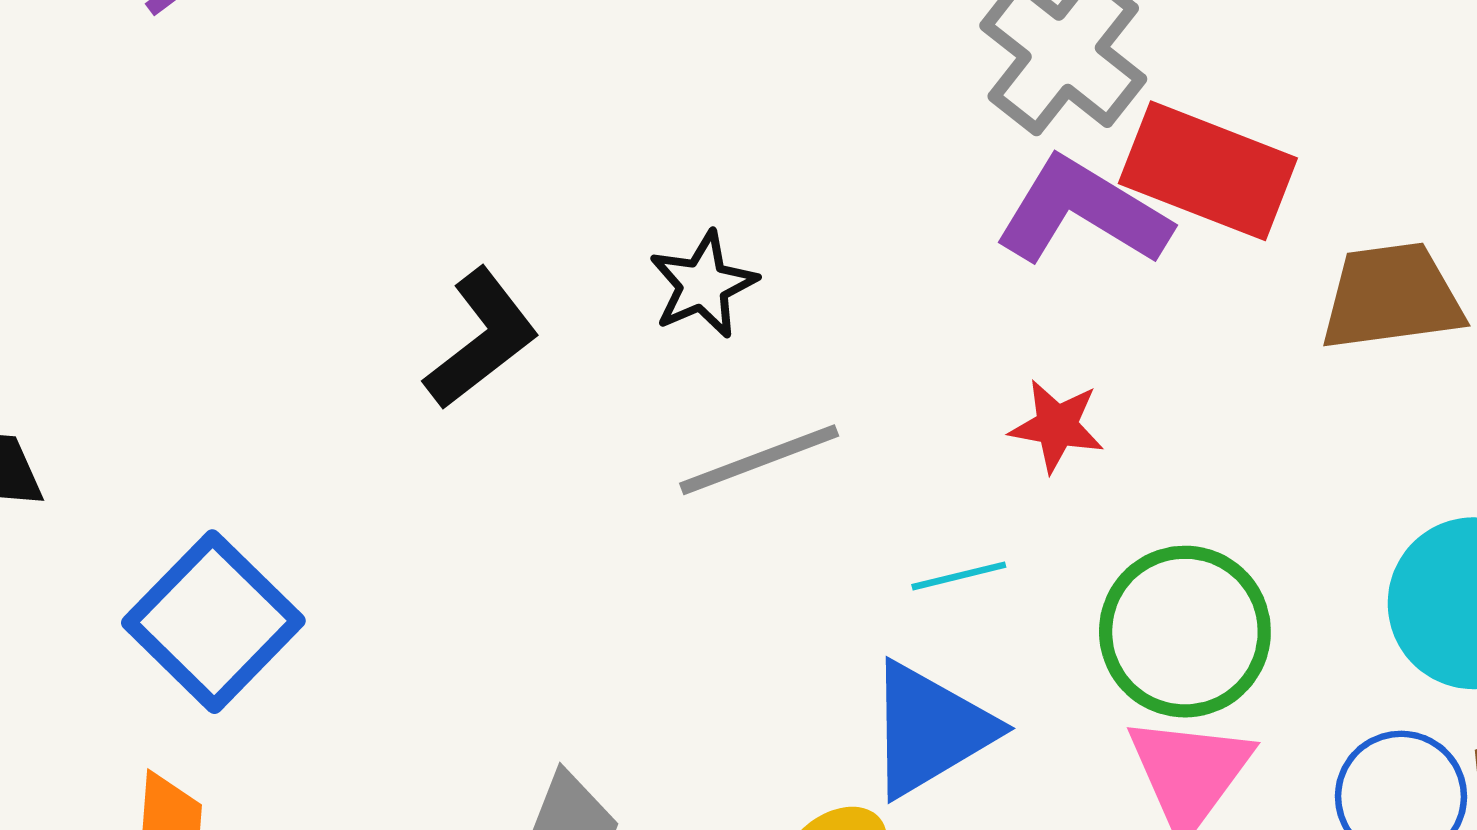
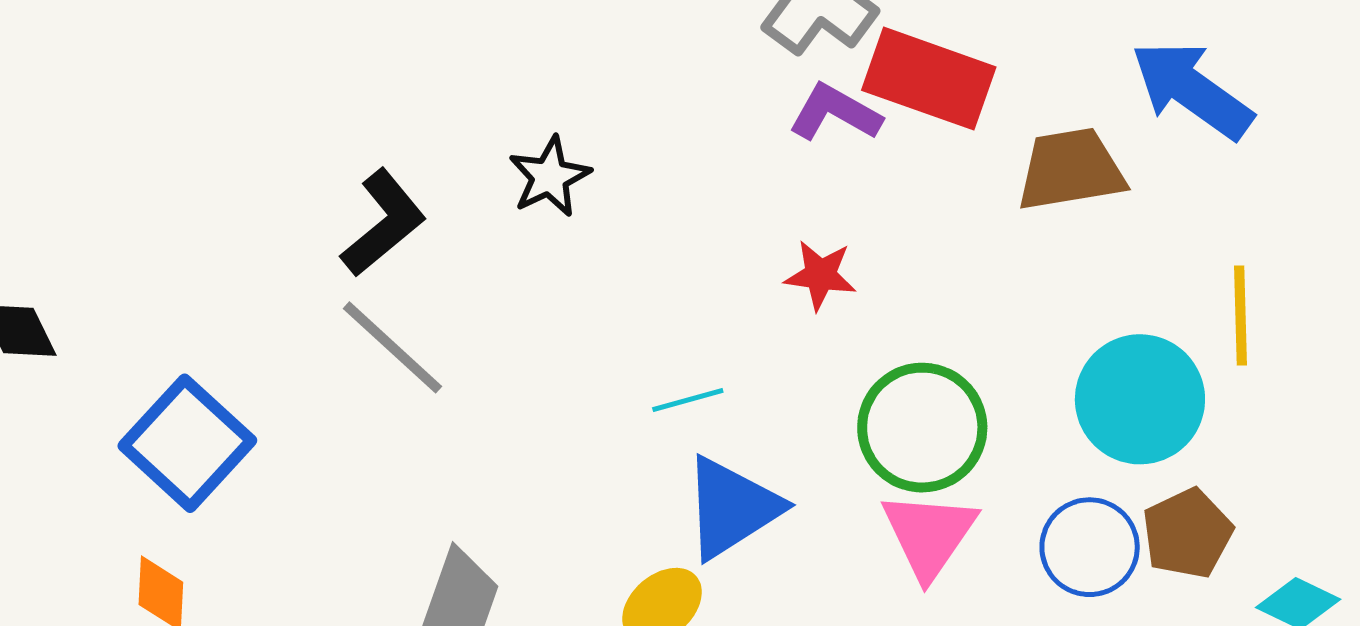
purple L-shape: (1083, 212) -> (835, 113), size x0.7
gray line: (759, 460) -> (393, 347), moved, turned 65
cyan line: (959, 576) -> (688, 400), moved

